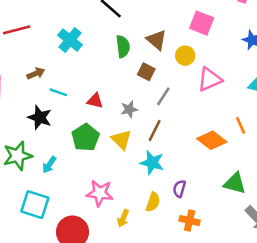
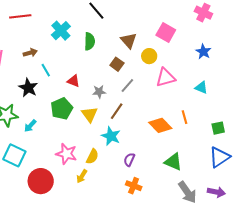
green semicircle: (123, 46) -> (90, 41), moved
cyan line: (58, 92) -> (46, 70), turned 32
yellow semicircle: (153, 202) -> (92, 157), moved

